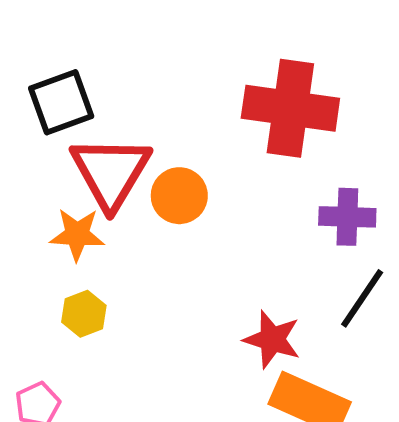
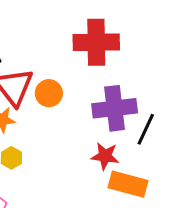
purple cross: (347, 217) -> (115, 108), moved, size x1.6

